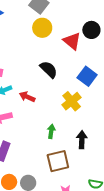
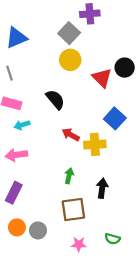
black semicircle: (49, 69) -> (55, 99), moved
red arrow: (27, 97) -> (71, 135), moved
yellow cross: (72, 101) -> (95, 144), turned 30

